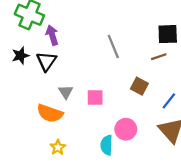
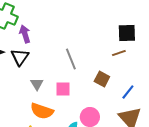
gray line: (113, 46) -> (71, 59), moved
orange semicircle: (50, 113) -> (42, 111), moved

